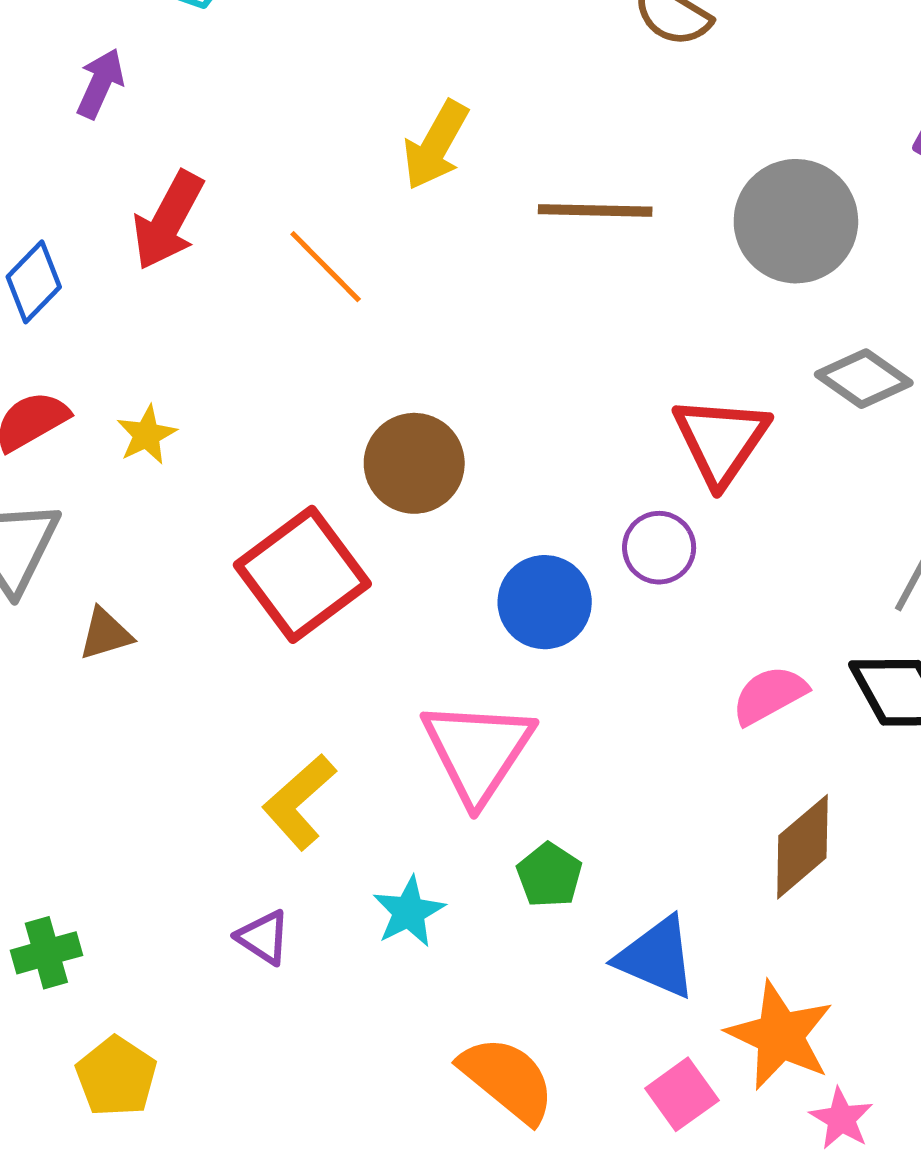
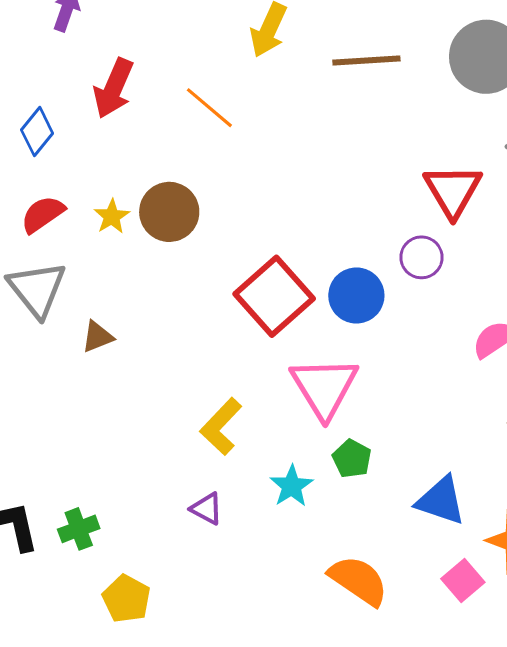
brown circle: (414, 463) -> (169, 212), moved
red square: (302, 574) -> (274, 296), moved
green pentagon: (549, 875) -> (352, 459), moved

